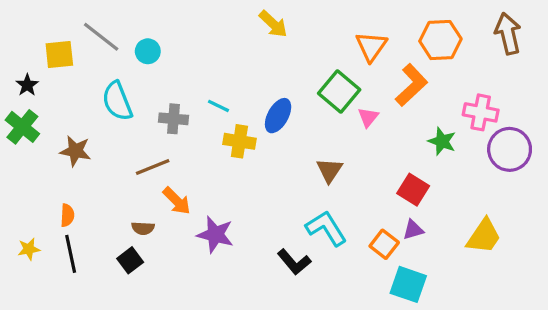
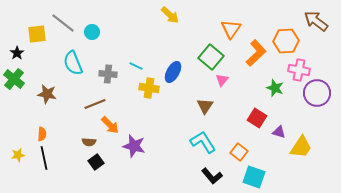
brown arrow: (508, 34) -> (316, 21), turned -40
orange hexagon: (440, 40) -> (286, 41), moved
pink triangle: (368, 117) -> (222, 80), moved
purple triangle: (413, 230) -> (279, 132), moved, turned 32
black square: (130, 260) -> (96, 162), moved
black L-shape: (294, 262) -> (212, 176), moved

